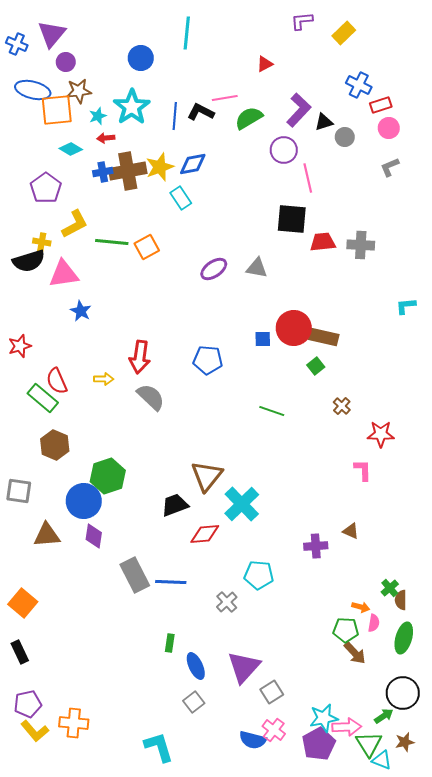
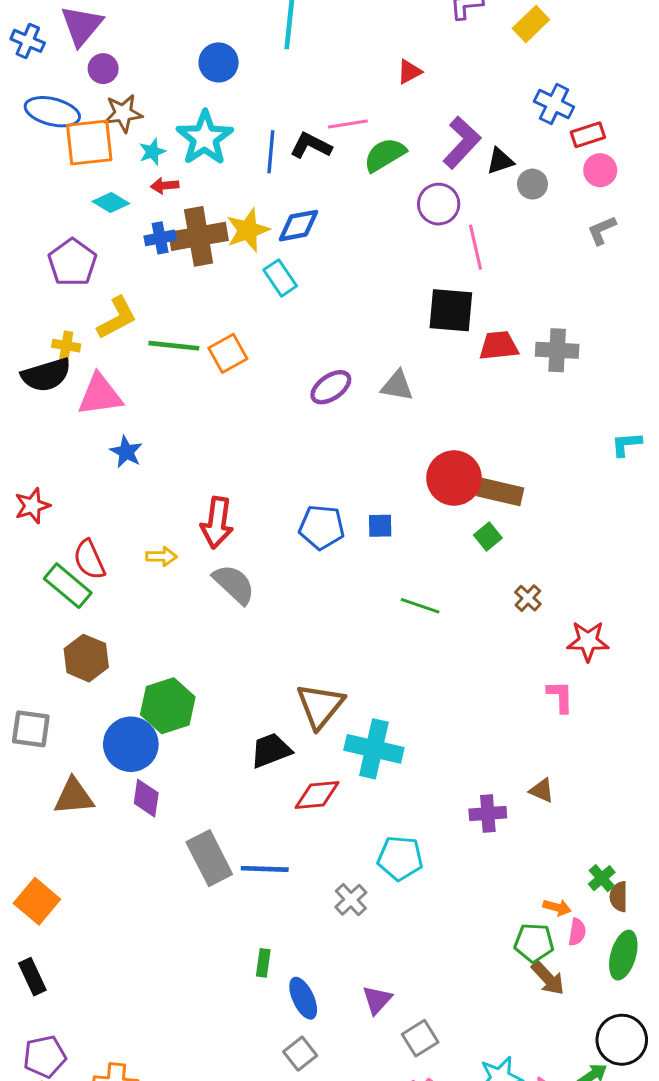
blue square: (263, 339) -> (380, 526), moved
cyan cross: (242, 504) -> (374, 749), turned -33
purple triangle: (244, 667) -> (377, 1000), size x0.6

